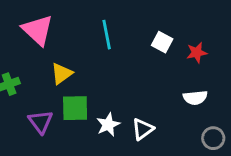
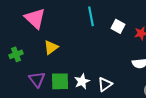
cyan line: (107, 35) -> (91, 16), moved
green square: (75, 108) -> (60, 81), moved

